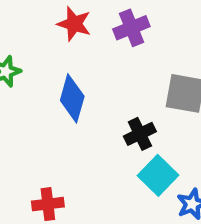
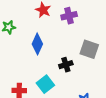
cyan square: (158, 175) -> (45, 84), moved

